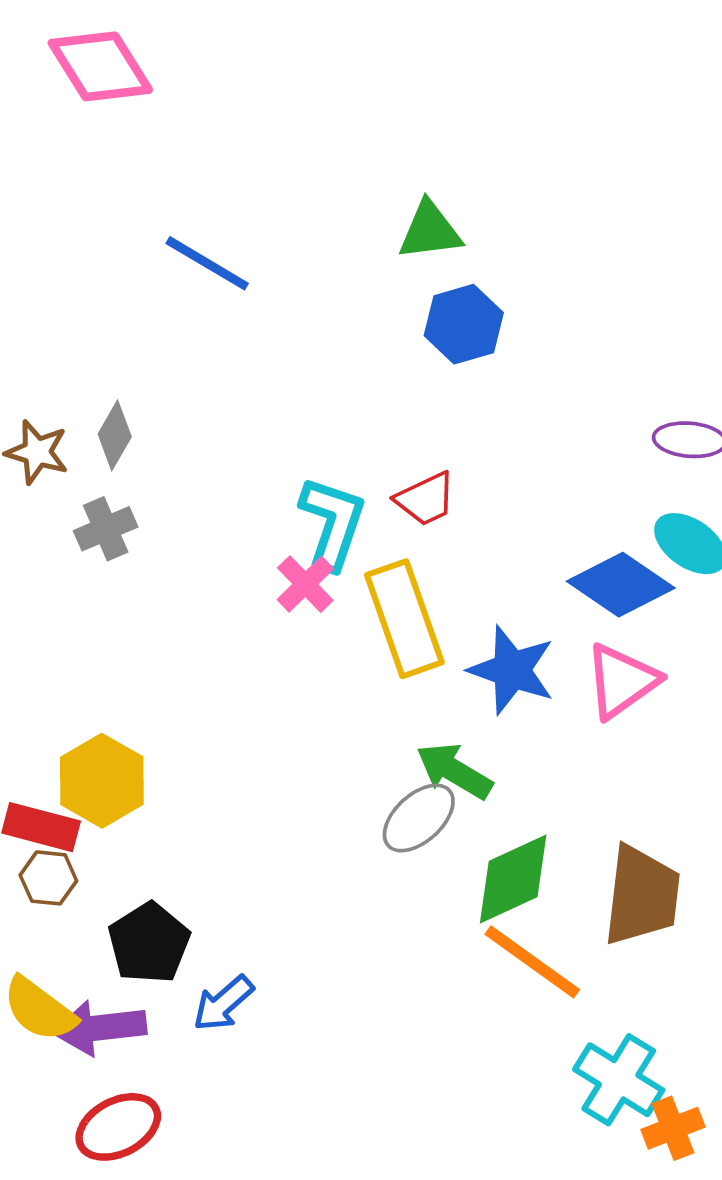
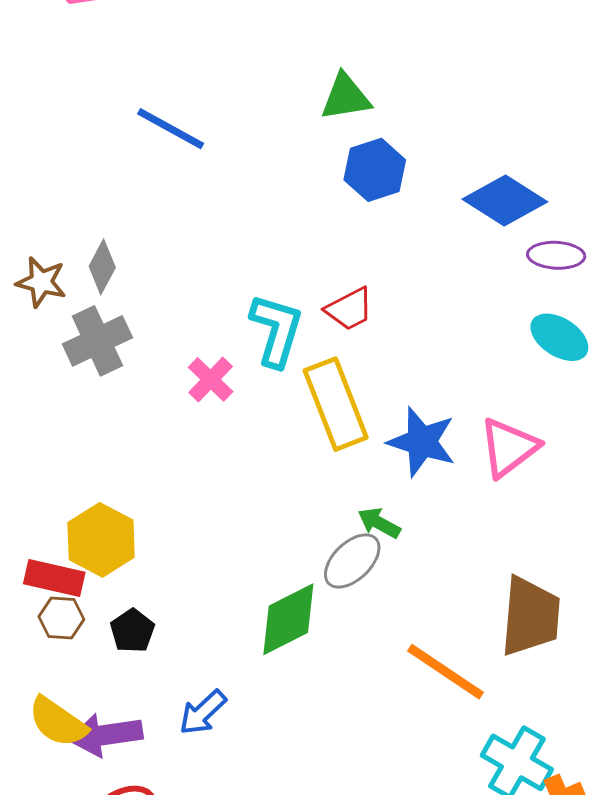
gray cross: (106, 529) -> (97, 341), size x1.4
pink cross: (305, 584) -> (211, 379), moved
blue diamond: (621, 585) -> (505, 200), moved
green arrow: (454, 771) -> (379, 523), size x0.7
green diamond: (513, 879) -> (288, 619), moved
black pentagon: (149, 943) -> (132, 631), moved, size x0.7

